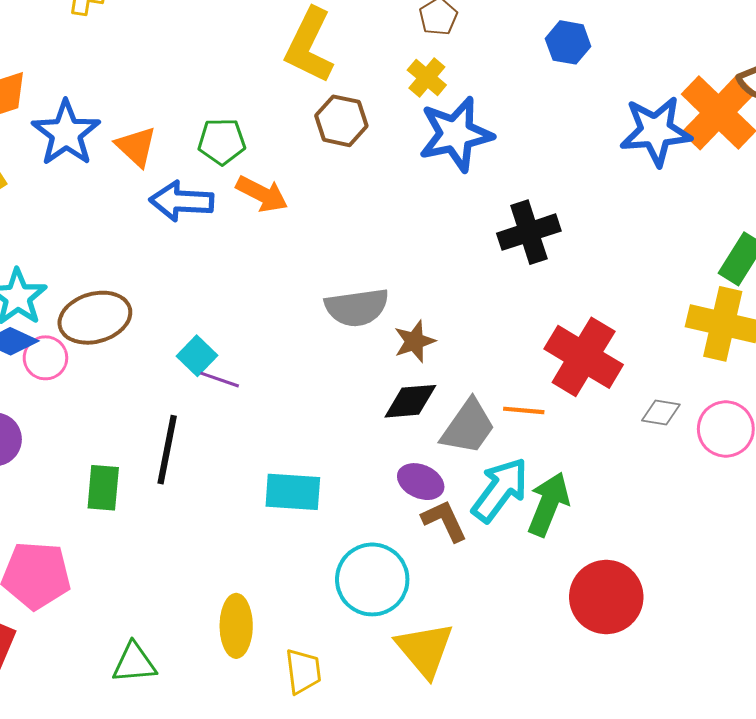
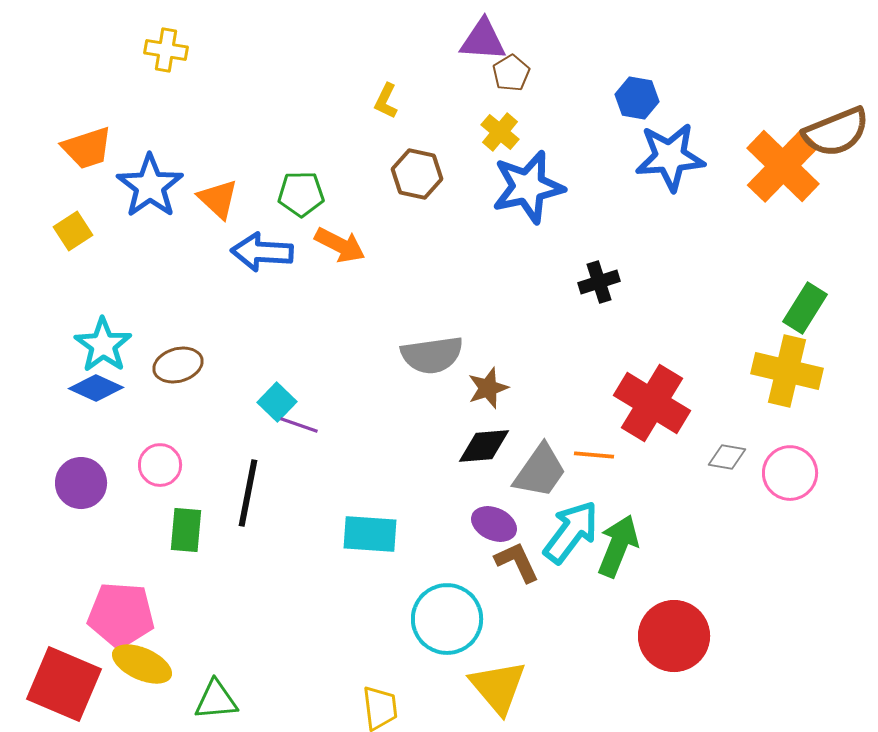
yellow L-shape: (309, 46) -> (386, 101), size x0.5
blue star: (656, 131) -> (670, 157), moved
black cross: (529, 232) -> (599, 282), size x0.7
brown ellipse: (95, 318) -> (178, 365), size x0.7
pink circle: (45, 358) -> (160, 465), moved
yellow ellipse: (236, 626) -> (142, 664), moved, turned -66

